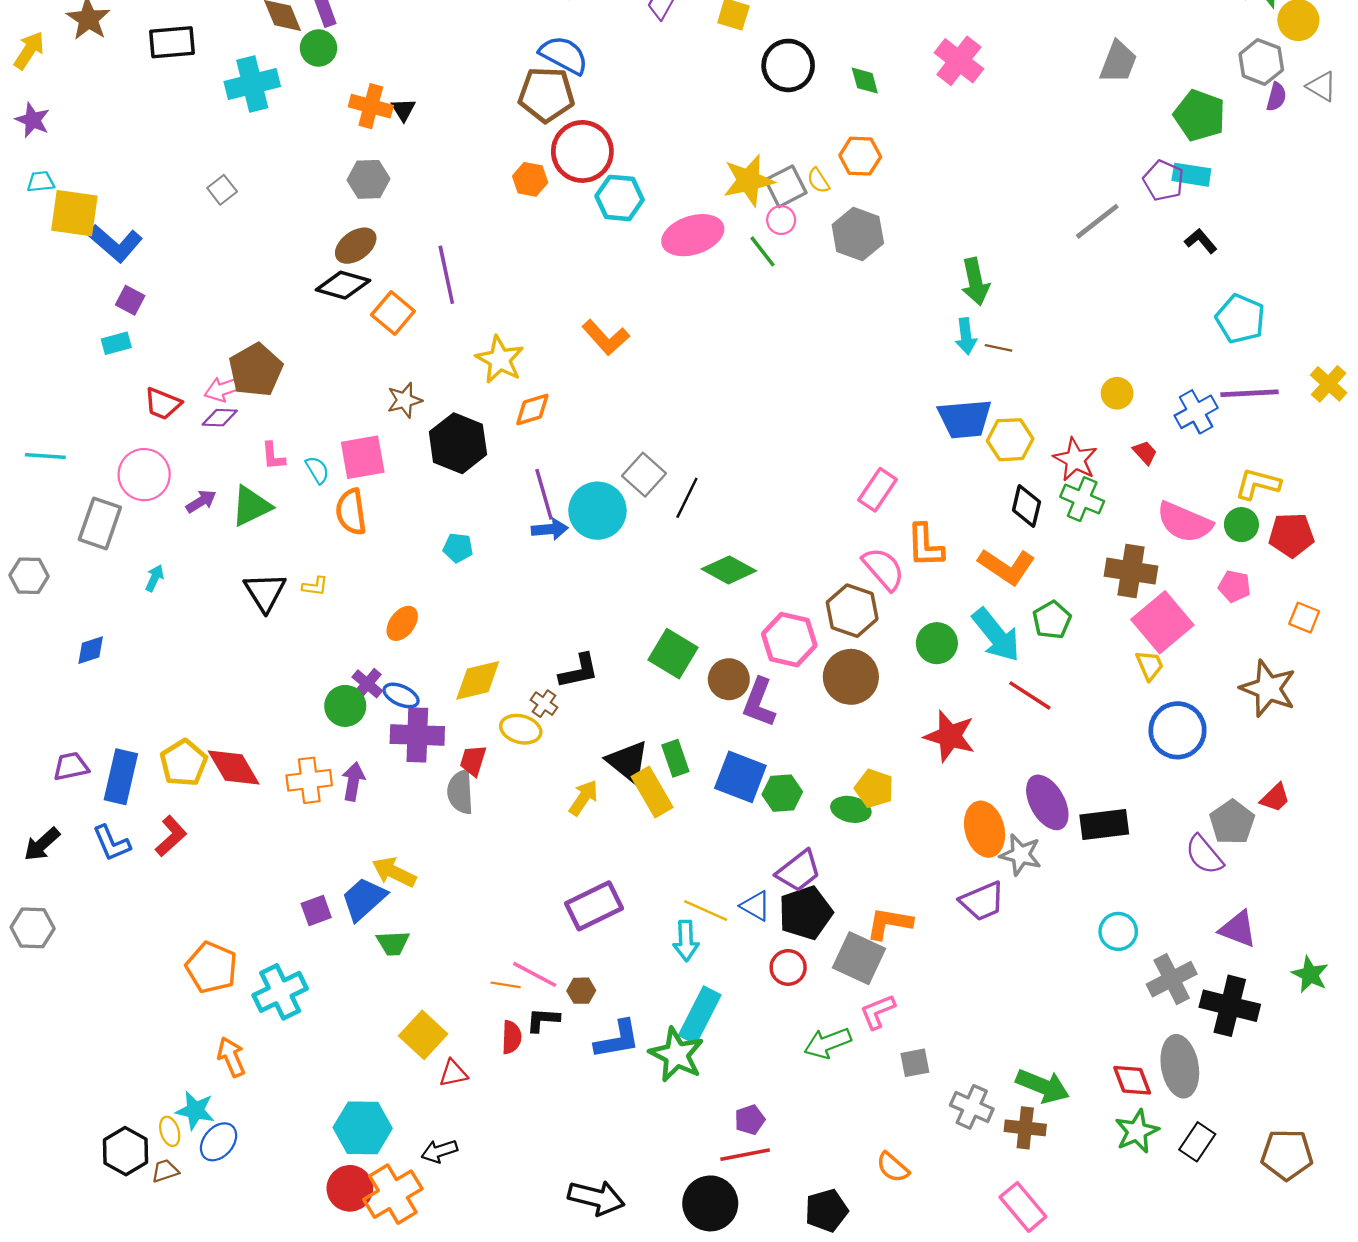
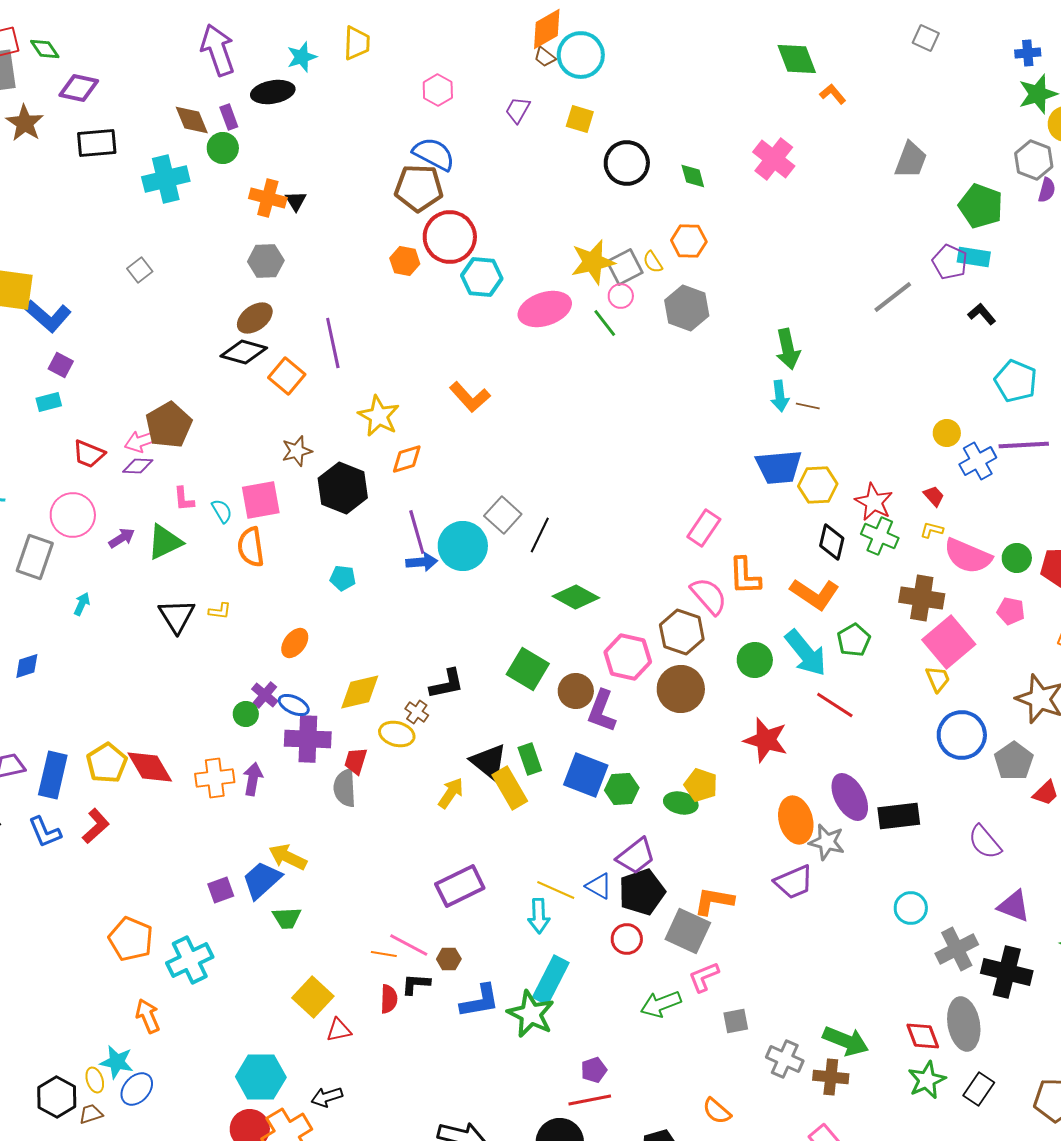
yellow circle: (1117, 393) -> (947, 433), moved
yellow L-shape: (1258, 484) -> (932, 530), moved, size x0.6
green circle: (345, 706) -> (246, 714), size x0.7
gray pentagon: (1232, 822) -> (1014, 761), moved

